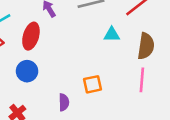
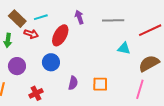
brown semicircle: (146, 46) -> (149, 63), turned -140
purple semicircle: (64, 102) -> (73, 83), moved

